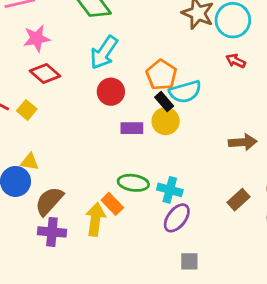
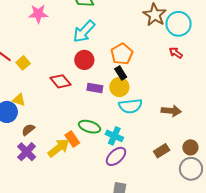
red diamond: (45, 73) -> (61, 81), moved
cyan semicircle: (185, 92) -> (130, 106), moved
brown semicircle: (49, 201) -> (28, 130), size x0.6
yellow arrow: (95, 219) -> (59, 148), turned 35
purple cross: (52, 232) -> (27, 152), turned 30

